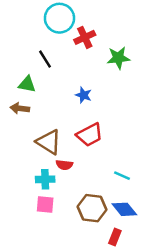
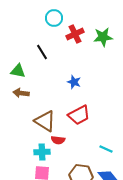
cyan circle: (59, 18) -> (54, 18), size x0.7
green star: (118, 58) -> (103, 37), moved
green triangle: (27, 84) -> (18, 71), moved

